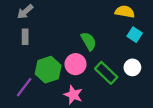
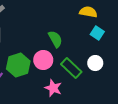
pink star: (73, 95) -> (53, 88), moved

